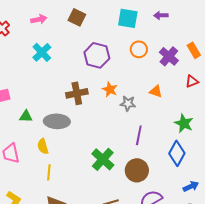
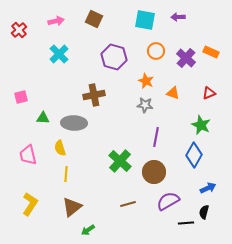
orange rectangle: (194, 50) -> (211, 52), turned -35
red triangle: (192, 81) -> (209, 93), moved
orange star: (110, 89) -> (146, 81), moved

